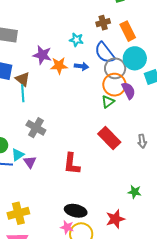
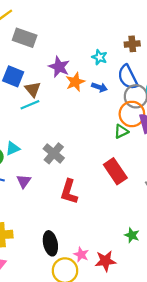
orange star: (59, 66) -> (75, 82), turned -30
cyan line: (23, 93) -> (30, 105), turned 60
gray cross: (36, 128) -> (54, 153), moved
cyan triangle: (18, 155) -> (13, 149), moved
black ellipse: (76, 211) -> (50, 243), moved, turned 55
pink star: (67, 227) -> (81, 254), moved

